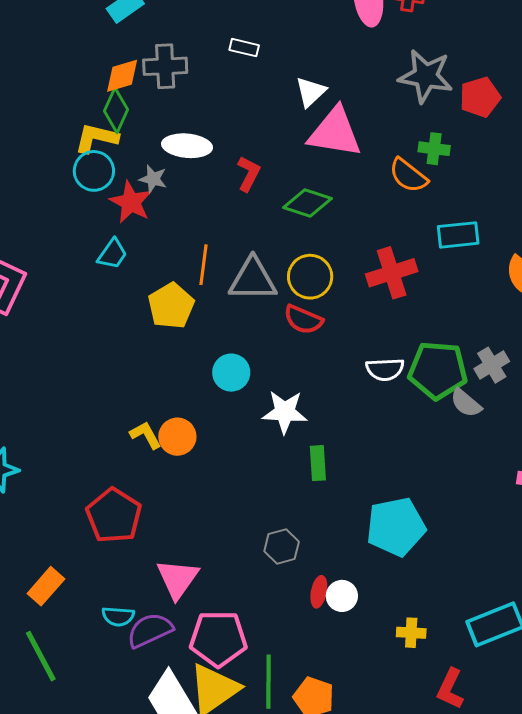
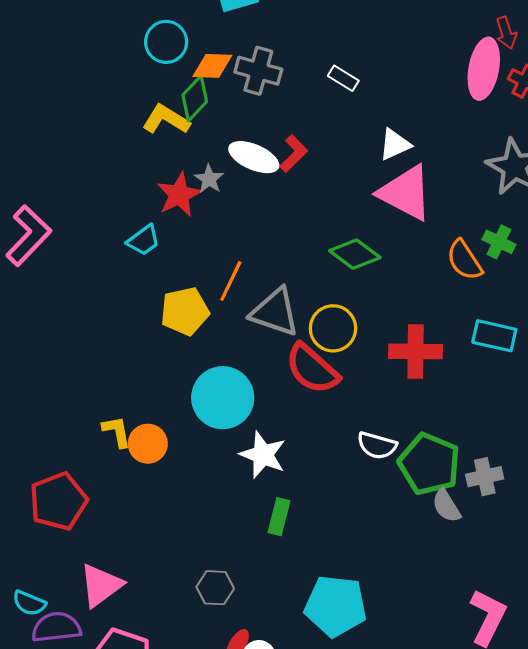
cyan circle: (94, 171) -> (166, 42), moved
red L-shape: (249, 174) -> (294, 154), moved
red semicircle: (303, 319) -> (312, 369), size x1.4
cyan circle: (231, 373) -> (223, 398), size x1.6

